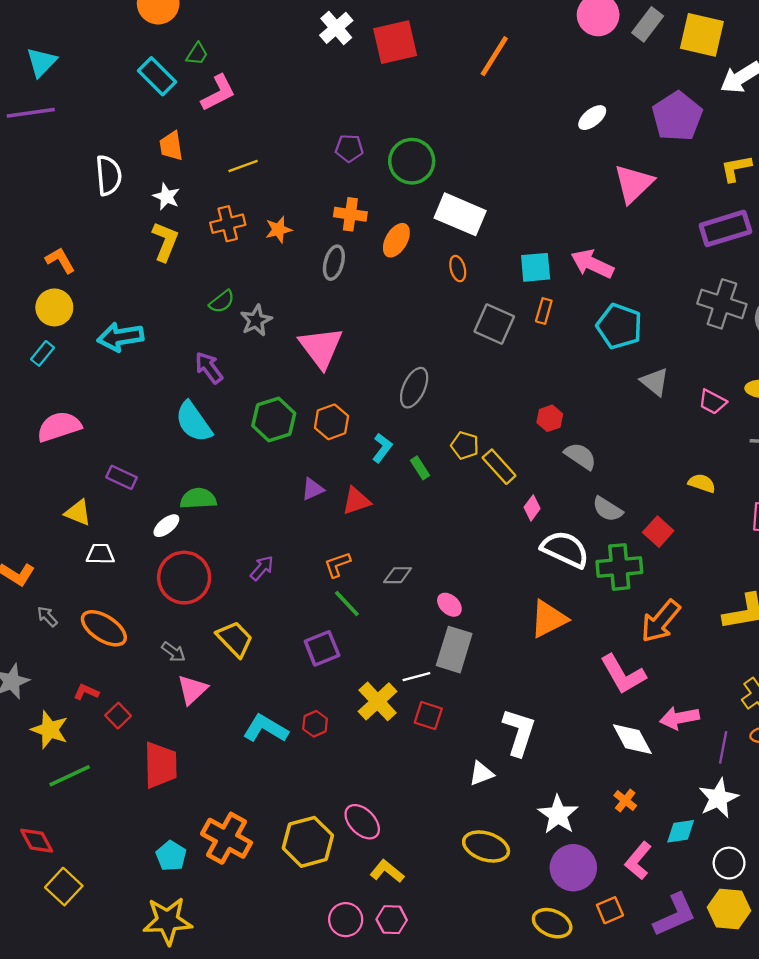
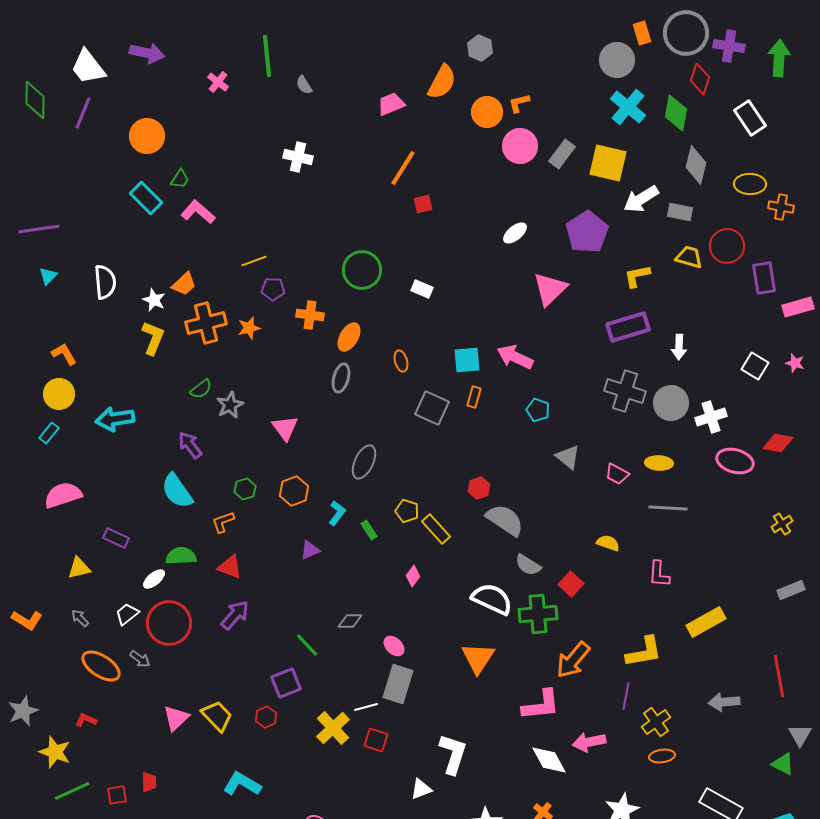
white cross: (336, 28) -> (298, 157), turned -36
red square: (395, 42) -> (423, 204), moved, size x0.5
orange line: (494, 56) -> (403, 168), moved
cyan triangle: (41, 62) -> (48, 276), moved, size x0.7
pink L-shape: (218, 93) -> (198, 212), turned -112
orange trapezoid: (171, 146) -> (184, 284), moved, turned -124
purple pentagon: (349, 148) -> (273, 289), moved
yellow line: (243, 166) -> (254, 261), moved
white rectangle: (460, 214) -> (422, 289), moved, size x0.5
orange cross: (228, 224) -> (206, 323), size x1.4
gray ellipse: (334, 263) -> (341, 378), moved
cyan pentagon: (619, 326) -> (538, 410), size x0.6
pink triangle: (321, 348) -> (285, 428), size x0.7
green hexagon: (274, 420) -> (245, 489), size x0.6
gray semicircle: (580, 456) -> (505, 520), size x1.4
purple triangle: (313, 489) -> (310, 550), moved
red triangle: (356, 501) -> (230, 567), moved, turned 40
pink diamond: (532, 508) -> (413, 576), moved
yellow triangle: (78, 513) -> (79, 568), turned -35
white trapezoid: (100, 554) -> (127, 614), moved, turned -40
orange L-shape: (337, 565) -> (223, 522), moved
purple arrow: (262, 568) -> (235, 615), size x1.4
gray arrow: (47, 616) -> (80, 618), moved
orange triangle: (549, 619) -> (478, 658), turned -30
yellow trapezoid: (235, 639) -> (217, 716), moved
gray arrow: (173, 652) -> (140, 659), moved
pink L-shape: (623, 674) -> (541, 705), turned -66
red square: (118, 716) -> (117, 795), moved, turned 35
red hexagon: (315, 724) -> (266, 717), moved
cyan L-shape: (265, 729) -> (242, 784), moved
purple line: (723, 747) -> (626, 696), moved
red trapezoid: (160, 765) -> (149, 782), size x0.5

